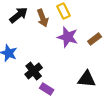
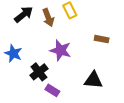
purple star: (68, 37) -> (61, 50), moved
brown rectangle: (95, 39) -> (102, 39), turned 48

